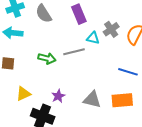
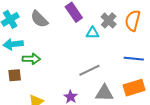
gray line: (74, 52) -> (89, 70), moved
green arrow: (47, 58) -> (31, 59), moved

